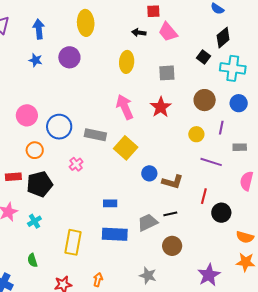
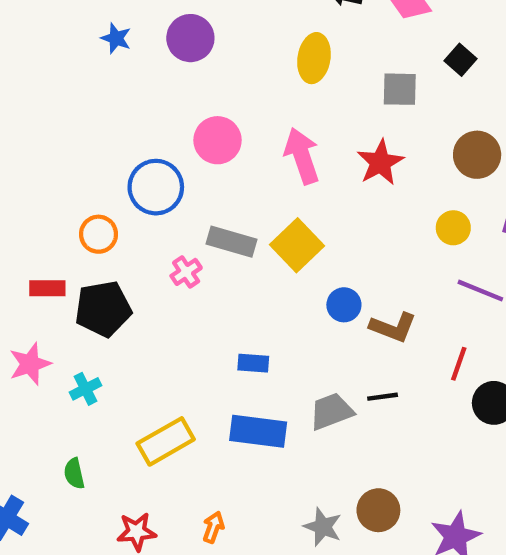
black square: (204, 57) -> (460, 60), moved
pink circle: (27, 115) -> (218, 140), moved
gray rectangle: (95, 135) -> (232, 242), moved
yellow rectangle: (73, 242) -> (166, 441), turned 45
brown circle: (172, 246) -> (378, 510), moved

